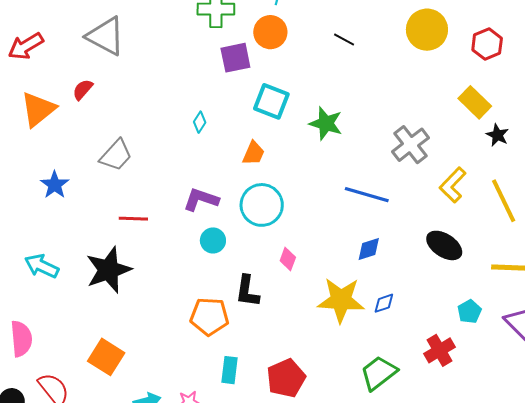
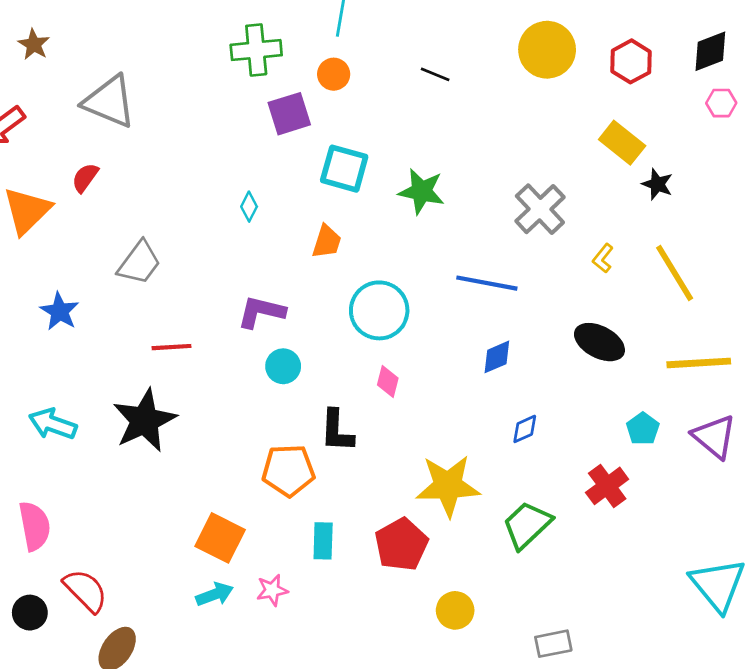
orange circle: (270, 32) -> (334, 74), size x0.7
yellow L-shape: (453, 185) -> (603, 258), size x0.6
cyan circle: (262, 205) -> (379, 310), moved
yellow star: (341, 300) -> (448, 486), moved
orange square: (106, 357) -> (220, 538), moved

